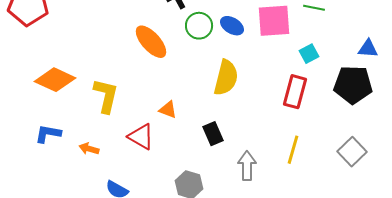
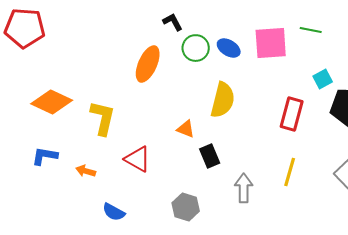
orange ellipse: (151, 42) -> (148, 64), turned 66
cyan square: (309, 54) -> (323, 79), moved
orange triangle: (168, 110) -> (186, 129), moved

